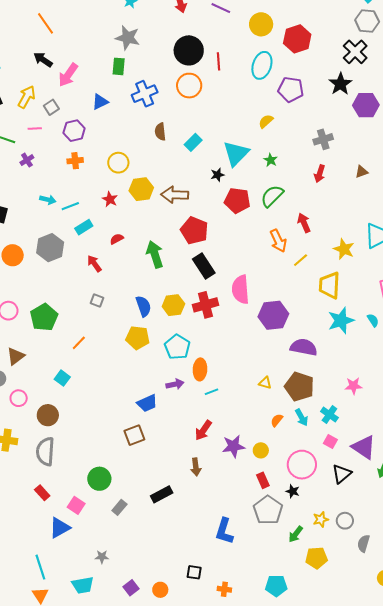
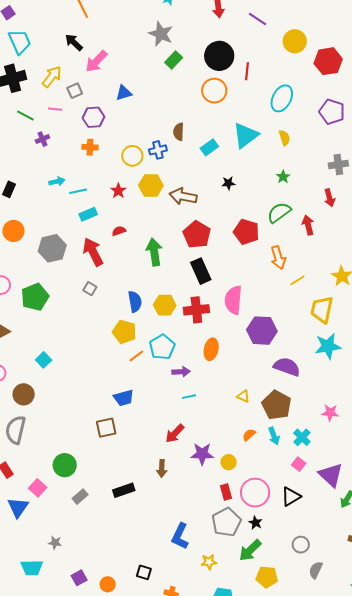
cyan ellipse: (262, 65) -> (282, 98), moved
green rectangle: (119, 66) -> (174, 60), moved, turned 30
purple pentagon: (291, 89) -> (332, 112), moved
blue cross: (145, 94) -> (158, 150), moved, size x0.7
yellow semicircle: (266, 121) -> (284, 138), turned 105
cyan triangle: (236, 153) -> (246, 135), moved
red arrow: (320, 174) -> (329, 198), turned -42
cyan arrow: (48, 200) -> (57, 181), turned -35
red pentagon: (237, 200) -> (246, 232), moved
red arrow: (304, 223) -> (308, 225), moved
gray hexagon: (50, 248) -> (52, 248), moved
red arrow: (94, 264) -> (93, 252), size x1.6
orange line: (79, 343) -> (136, 356), moved
orange ellipse: (200, 369) -> (211, 349), moved
purple arrow: (175, 384) -> (181, 372), moved
pink circle: (302, 465) -> (255, 493), moved
black triangle: (342, 474) -> (291, 497), moved
black star: (293, 491) -> (255, 523), moved
yellow star: (321, 519) -> (209, 562), moved
blue triangle: (60, 528) -> (18, 507), turned -35
green arrow: (296, 534) -> (250, 550), size x1.4

